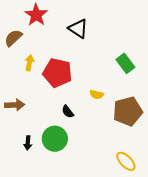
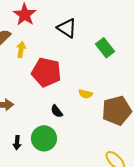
yellow arrow: (29, 63) -> (21, 50), moved
green rectangle: (125, 63) -> (105, 48), moved

